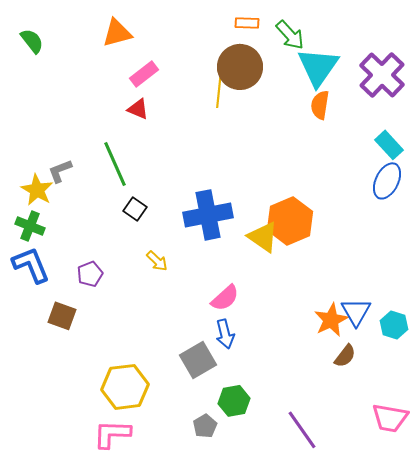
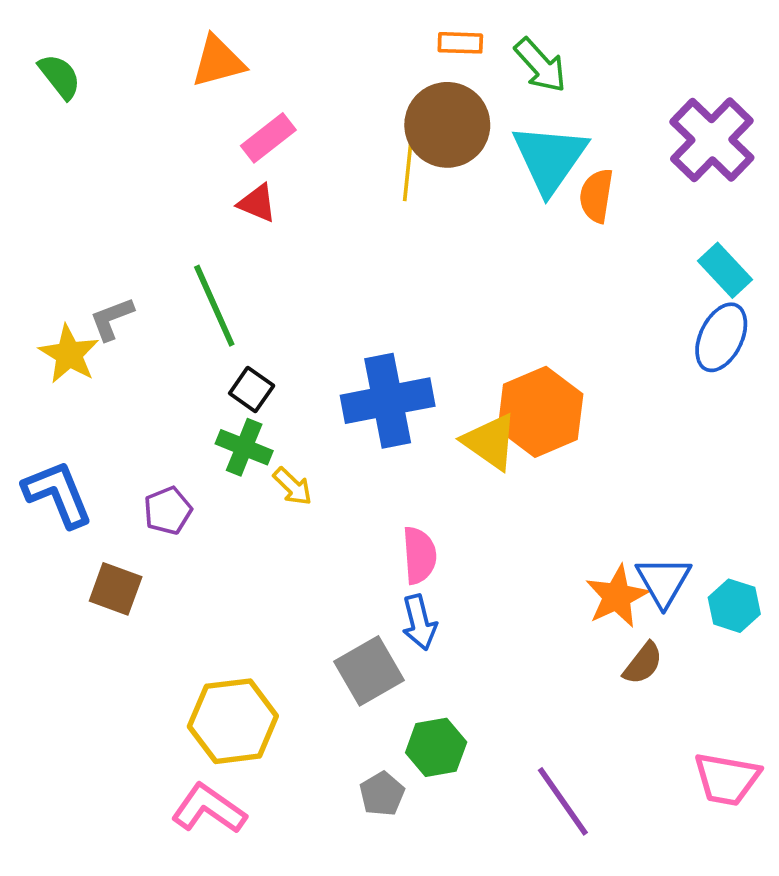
cyan triangle: (318, 67) -> (550, 158), moved
green cross: (30, 226) -> (244, 447), moved
pink semicircle: (225, 298) -> (419, 555), turned -52
pink L-shape: (112, 434) -> (209, 809), turned 33

